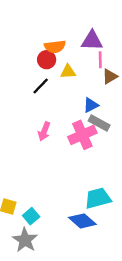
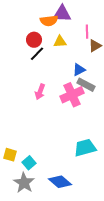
purple triangle: (92, 41) -> (62, 14), moved
red circle: (47, 60) -> (34, 40), moved
blue diamond: (82, 221) -> (60, 182), moved

